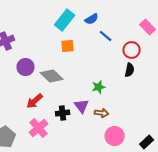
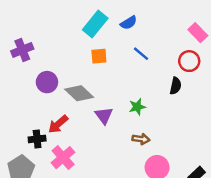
blue line: (106, 36) -> (141, 54), moved
red circle: (132, 50) -> (189, 61), moved
purple triangle: (82, 106) -> (104, 115), moved
black cross: (63, 113) -> (37, 139), moved

